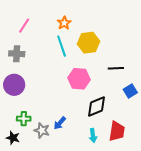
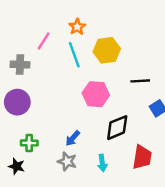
pink line: (24, 26) -> (44, 41), moved
blue arrow: (60, 123) -> (73, 138), moved
gray star: (42, 130) -> (67, 161), moved
cyan arrow: (93, 136) -> (102, 163), moved

